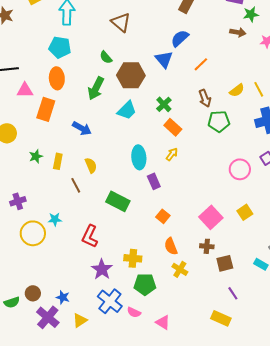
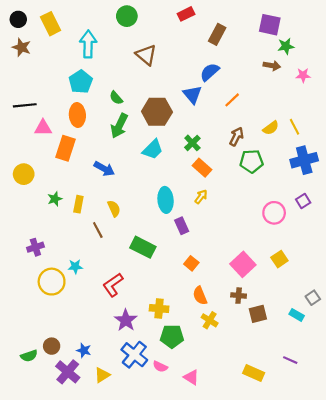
cyan pentagon: (60, 47) -> (81, 82), turned 30
green semicircle: (106, 57) -> (116, 98), moved
brown arrow: (205, 98) -> (236, 137), turned -132
red L-shape: (90, 236) -> (113, 285), turned 30
purple line: (233, 293) -> (290, 360), moved, turned -32

